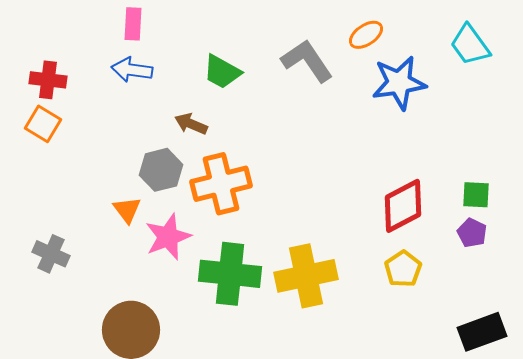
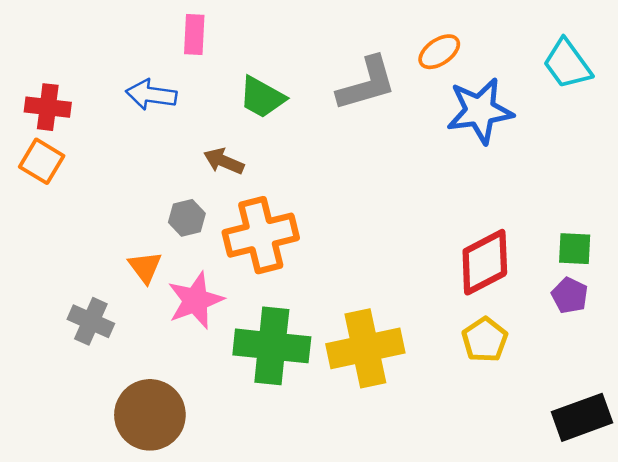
pink rectangle: (133, 24) -> (194, 34), moved
gray L-shape: (307, 61) -> (367, 84), turned 108
gray hexagon: (161, 170) -> (187, 218), size x0.7
gray cross: (51, 254) -> (91, 321), moved

